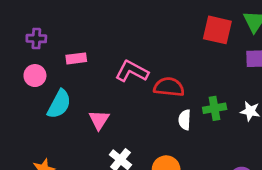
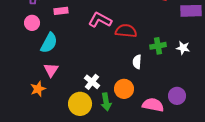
pink triangle: (99, 120) -> (51, 70), moved
white semicircle: (185, 120) -> (137, 62), moved

